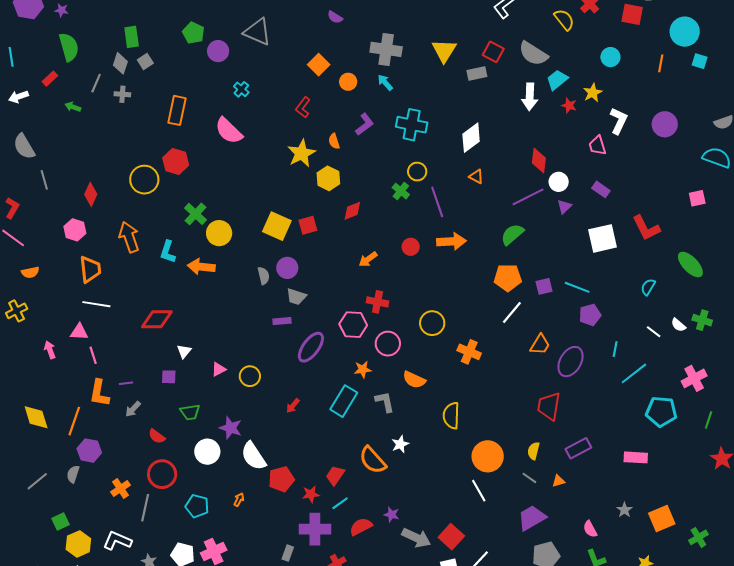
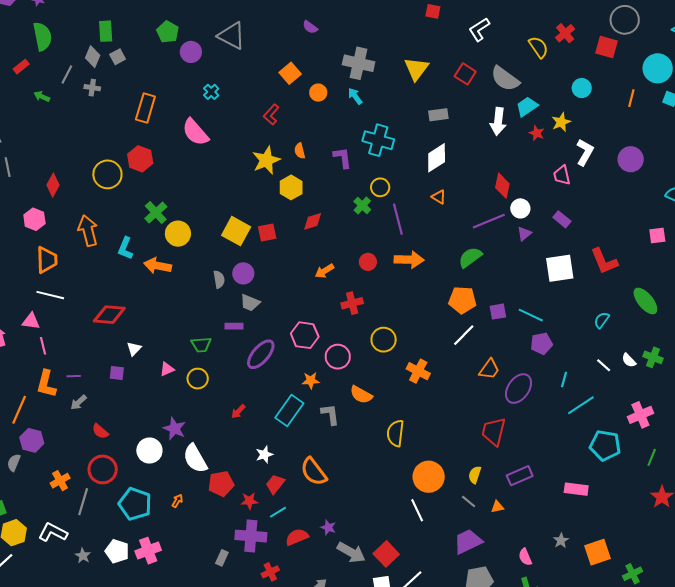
gray rectangle: (477, 73) -> (438, 115), moved
purple L-shape: (365, 124) -> (342, 158), moved, turned -65
red cross: (377, 302) -> (352, 303), moved, turned -30
green trapezoid: (190, 412) -> (201, 345), moved
white star: (400, 444) -> (264, 455), moved
cyan pentagon: (197, 506) -> (135, 504), size x1.4

